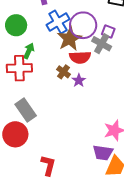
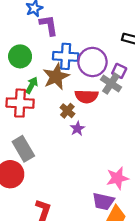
blue cross: (58, 22) -> (66, 56), turned 30
brown star: (69, 39) -> (56, 77), moved
purple star: (79, 80) -> (77, 129), moved

